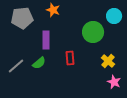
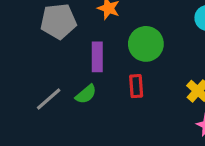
green circle: (93, 32) -> (146, 44), moved

